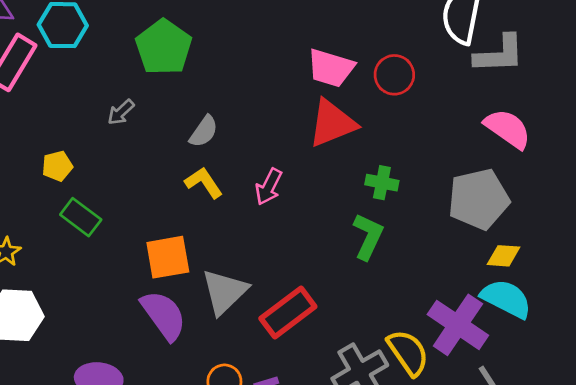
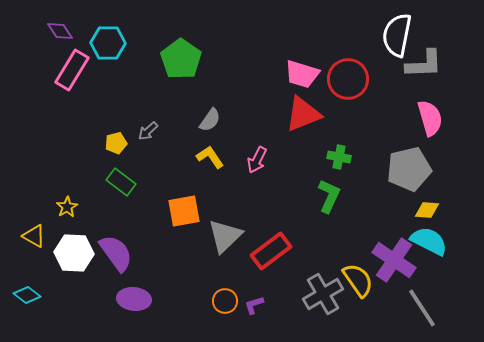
red circle: (394, 75) -> (348, 79), size x1.4
gray arrow: (121, 112) -> (148, 131), moved
pink semicircle: (508, 129) -> (430, 118), turned 39
yellow pentagon: (57, 166) -> (116, 143), moved
purple semicircle: (164, 315) -> (116, 253), moved

